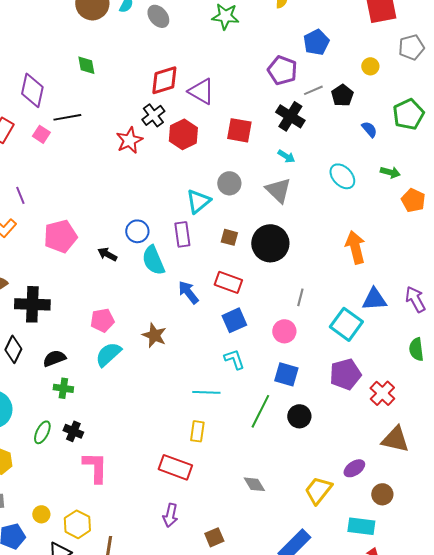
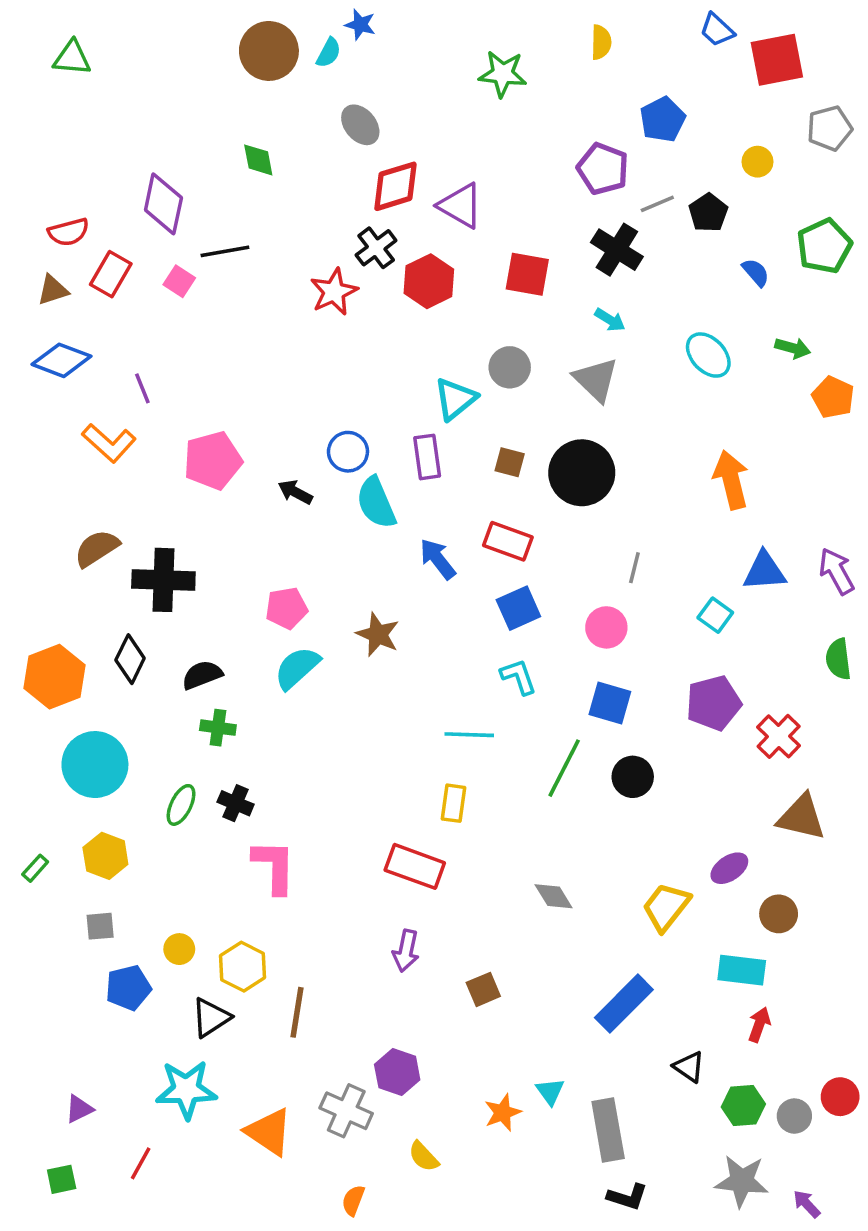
gray ellipse: (158, 16) -> (360, 125), moved
cyan square: (346, 324) -> (715, 615), size x0.6

